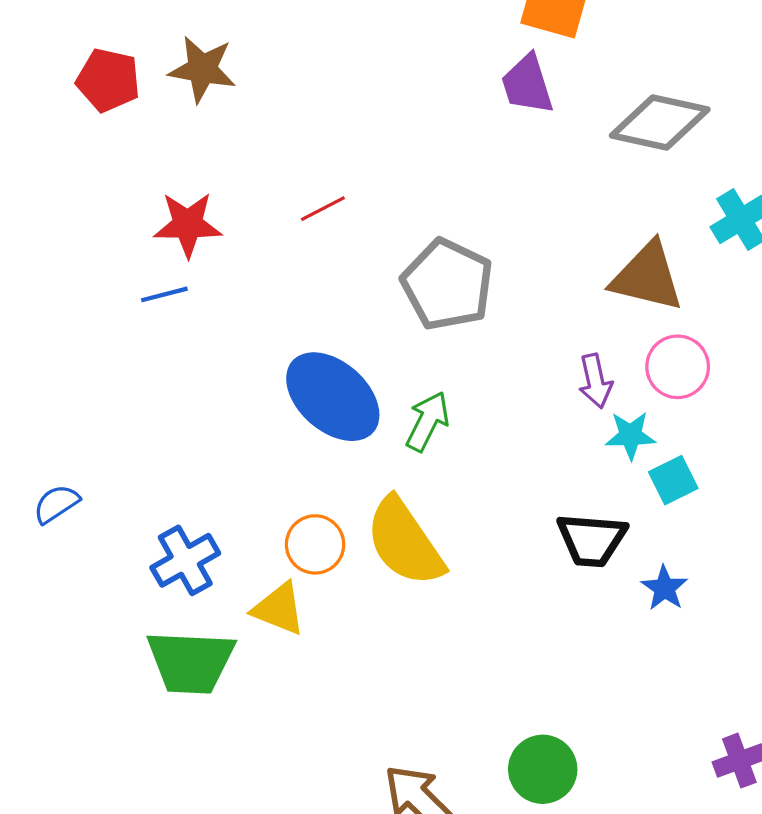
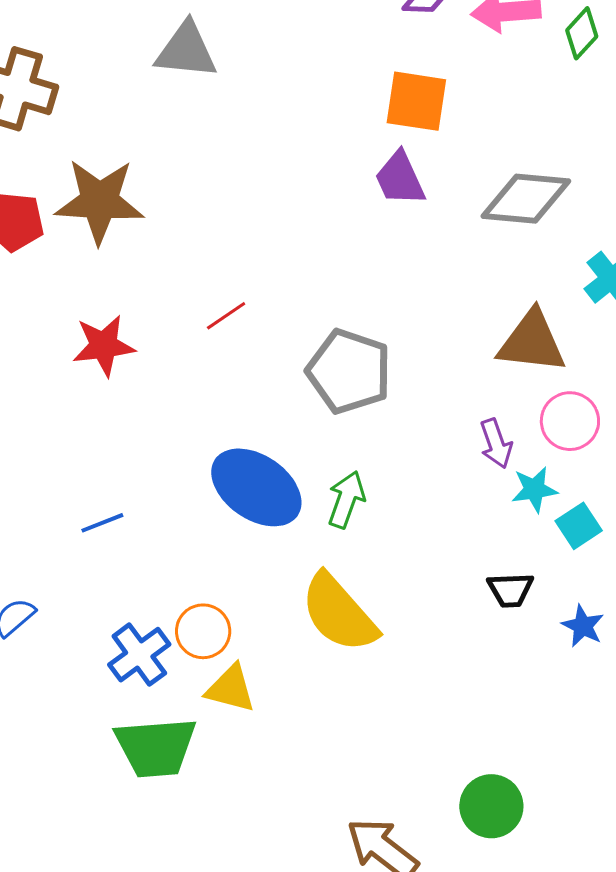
brown star: (202, 69) -> (100, 201), size x1.4
blue line: (164, 294) -> (102, 523), moved
black trapezoid: (592, 540) -> (510, 590), size x0.7
orange circle: (315, 544) -> (203, 631), moved

